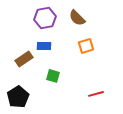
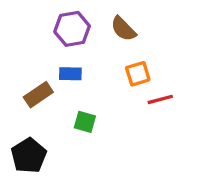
red line: (96, 94) -> (160, 99), moved

